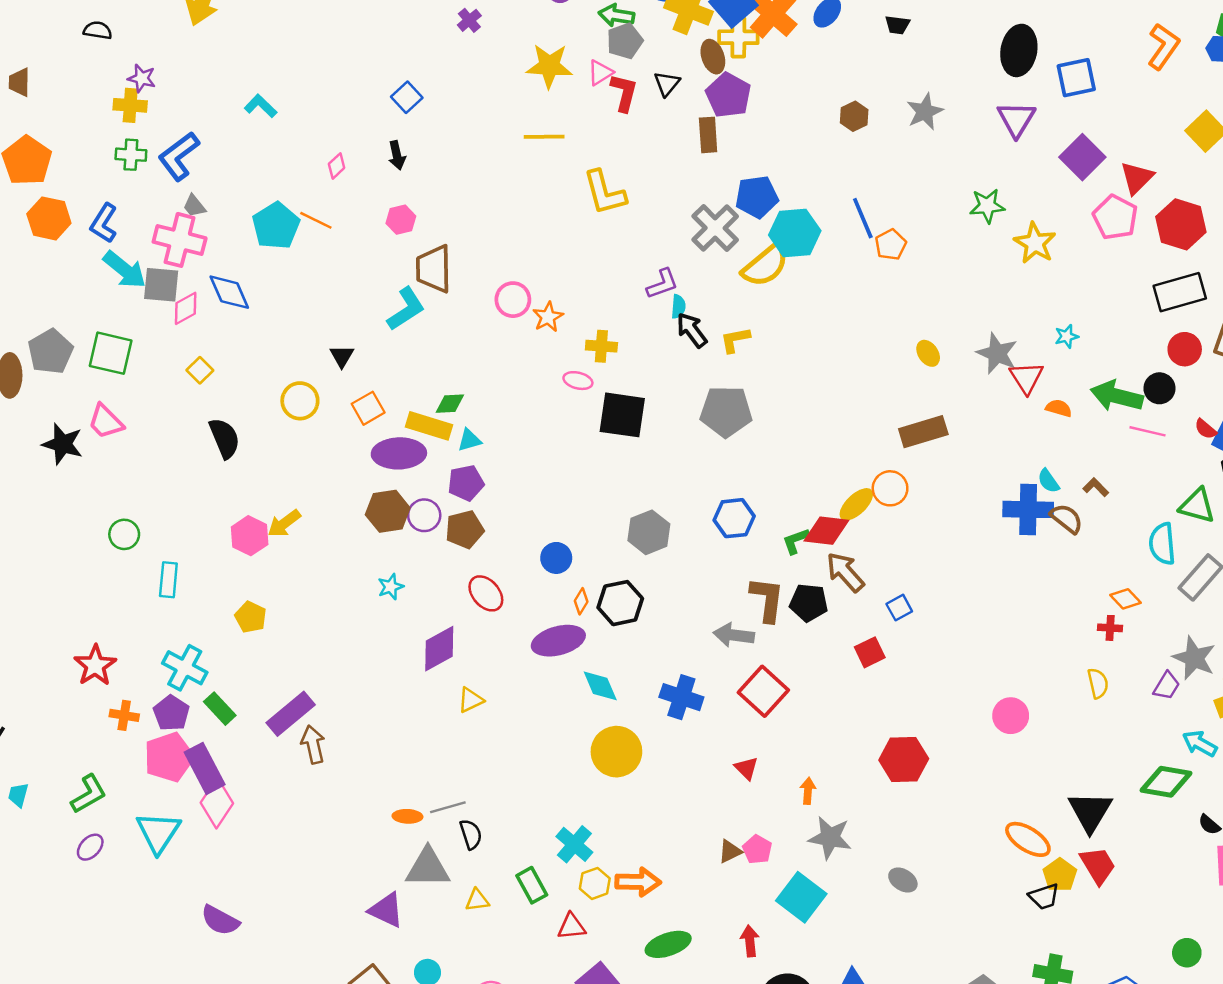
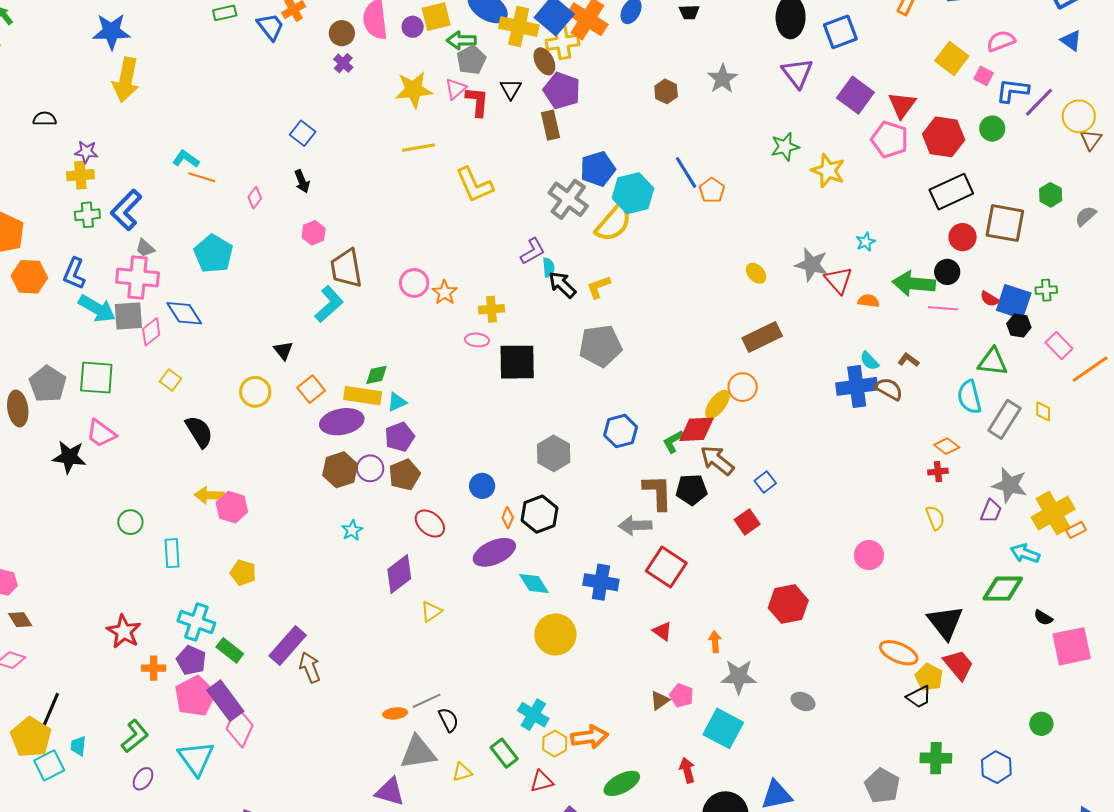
orange line: (316, 220) -> (202, 177), moved
yellow arrow: (284, 523) -> (209, 495), moved, turned 48

